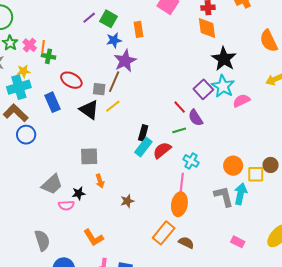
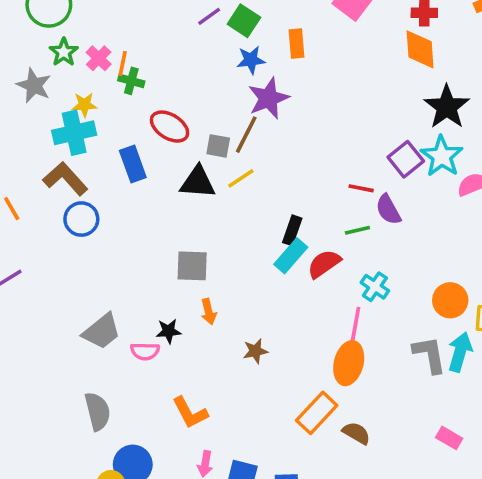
red line: (180, 107) -> (361, 188), turned -40
black triangle: (89, 110) -> (198, 182), turned -35
gray trapezoid: (52, 184) -> (102, 331), moved

